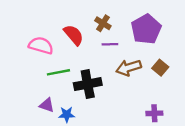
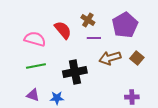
green line: (58, 72) -> (36, 66), moved
purple triangle: (47, 105) -> (33, 95), moved

